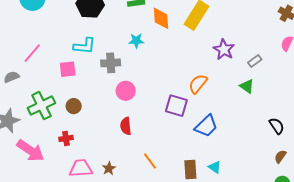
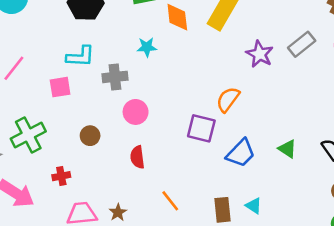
gray rectangle: (255, 61) -> (302, 44), moved, size x1.5
green triangle: (247, 86) -> (287, 149), moved
brown circle: (74, 106) -> (90, 136), moved

